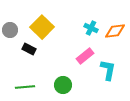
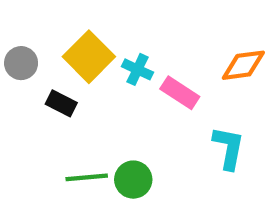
cyan cross: (91, 28) -> (138, 69), moved
pink rectangle: (85, 56) -> (180, 93), moved, turned 72
green line: (25, 87) -> (87, 177), moved

